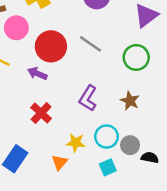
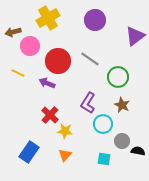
green circle: (136, 57) -> (118, 77), moved
cyan circle: (107, 137) -> (103, 124), moved
yellow star: (76, 143) -> (65, 131), moved
cyan square: (108, 167) -> (104, 159), turned 32

